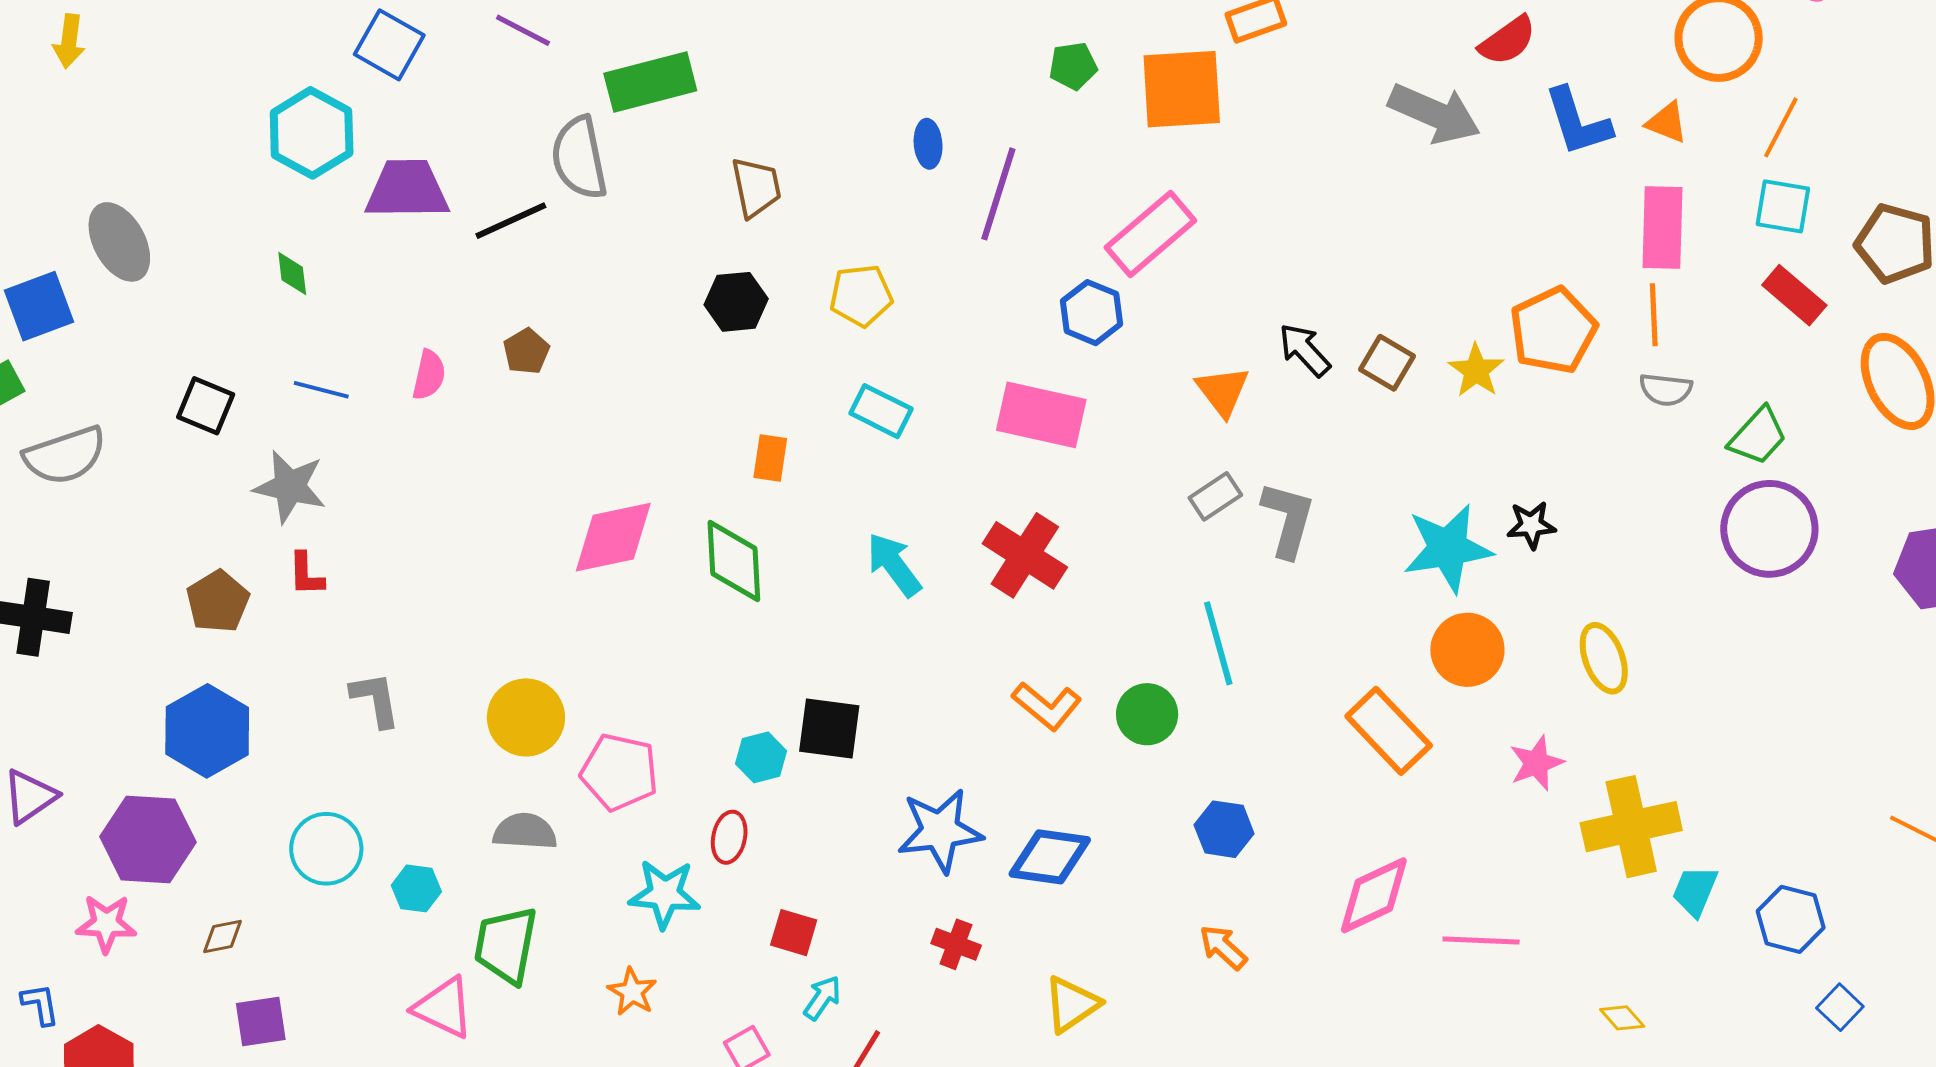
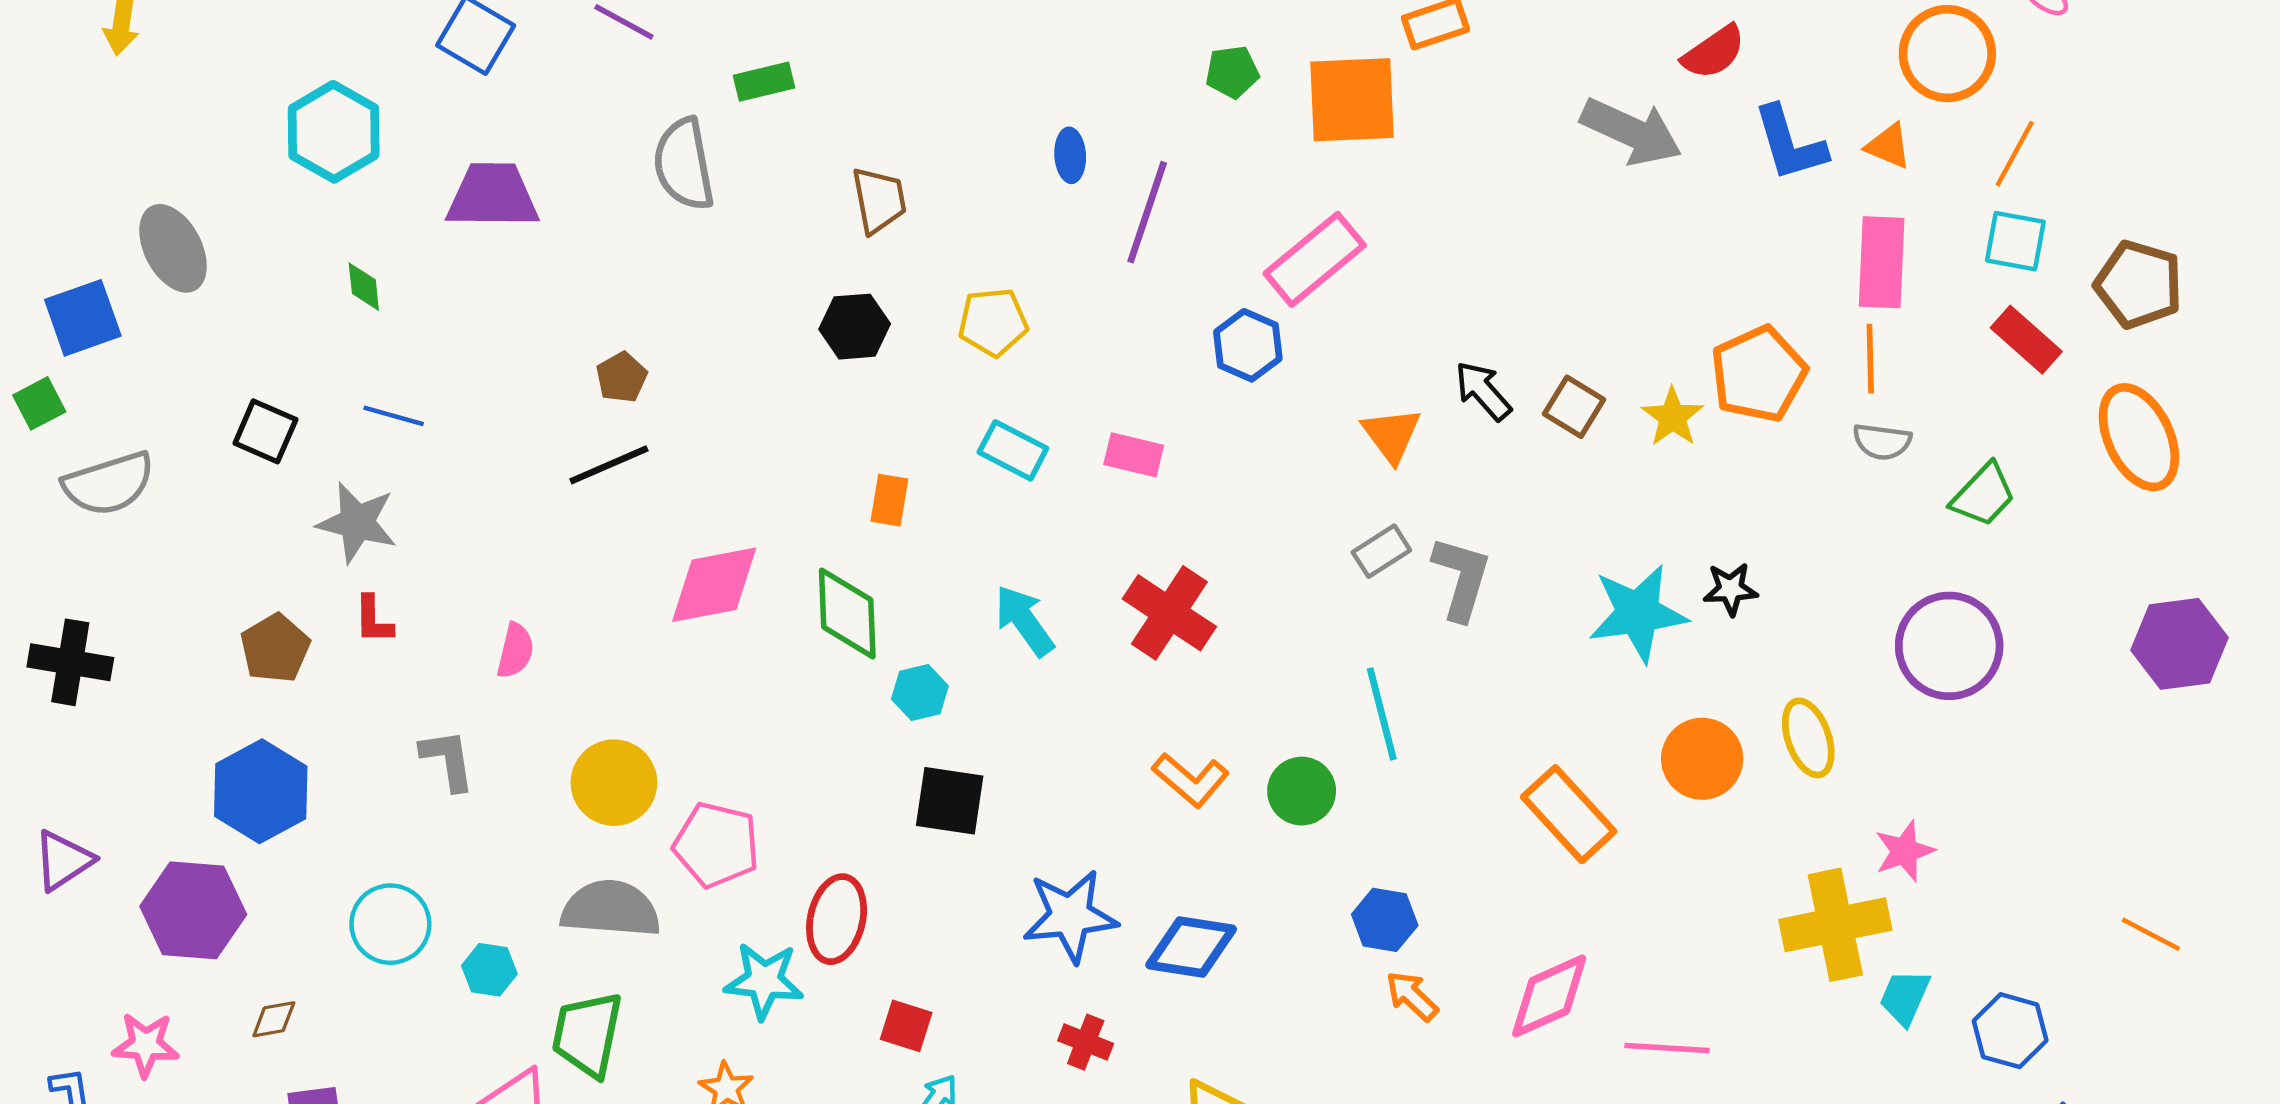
green rectangle: (650, 82) -> (764, 82), size x0.6
cyan hexagon: (312, 133) -> (334, 132), moved
black line: (511, 221) -> (609, 465), moved
pink semicircle: (429, 375) -> (515, 651), moved
pink rectangle: (1041, 415) -> (1134, 455), moved, size x0.6
purple circle: (1769, 529) -> (1949, 646), moved
orange circle: (1467, 650) -> (1702, 759), moved
cyan hexagon: (761, 757) -> (920, 693), moved
pink star: (1536, 763) -> (1904, 851), moved
gray semicircle: (525, 832) -> (611, 909), size x1.4
red ellipse: (729, 837) -> (837, 919), size x1.5
pink star: (106, 924) -> (146, 1045), moved
orange arrow: (1223, 947) -> (1412, 996), moved

